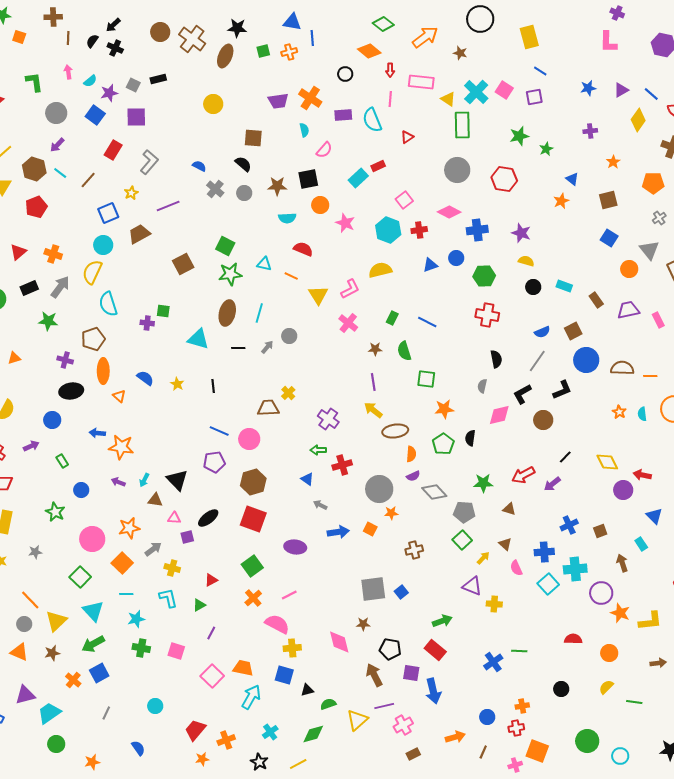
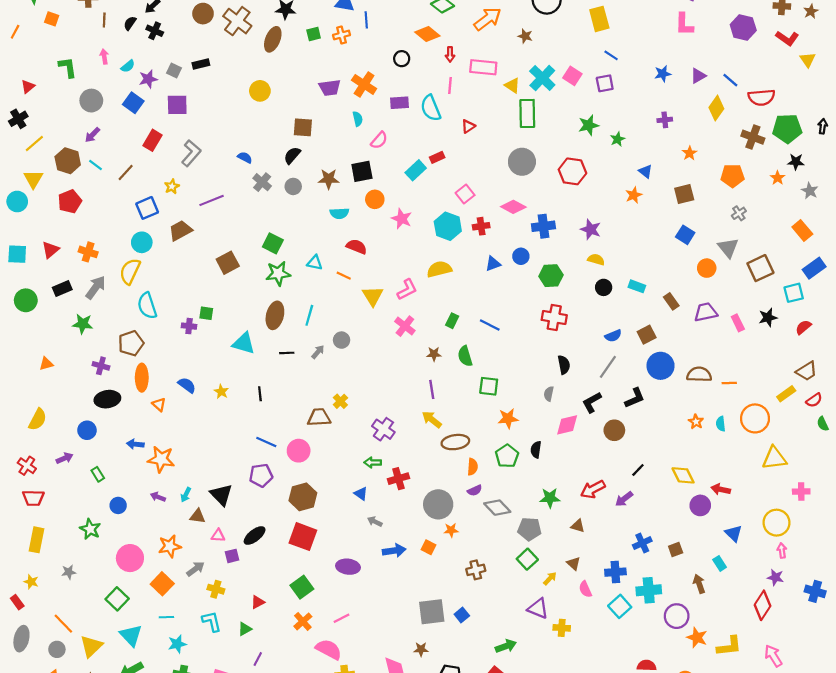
black semicircle: (243, 164) -> (292, 155), turned -90

